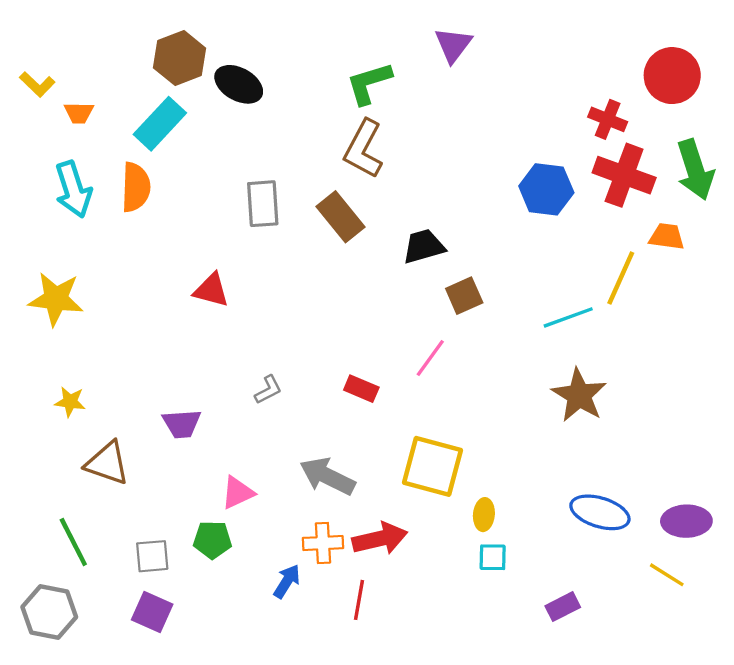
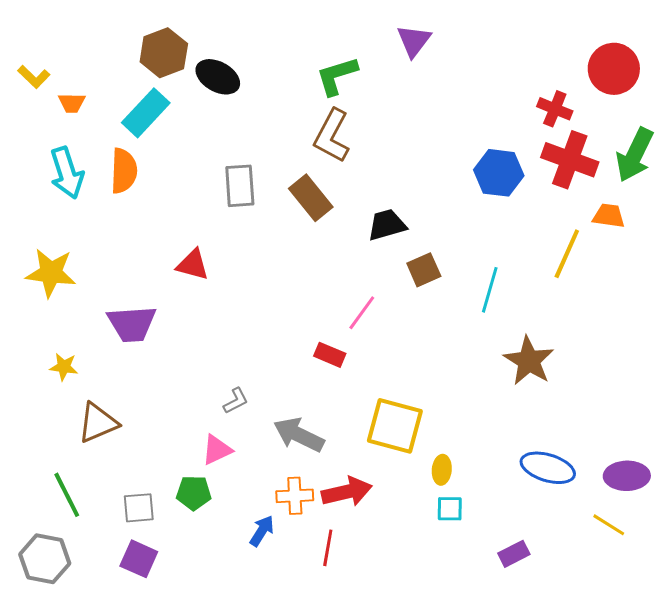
green arrow: (695, 170) -> (635, 155), turned 44
cyan line: (568, 317) -> (490, 290), moved, turned -54
pink line: (430, 358) -> (362, 313), moved
gray L-shape: (268, 390) -> (236, 401), moved
purple trapezoid: (182, 424) -> (132, 324), moved, size x1.4
brown triangle: (107, 463) -> (98, 423), turned -42

